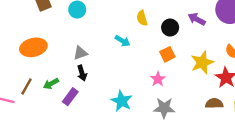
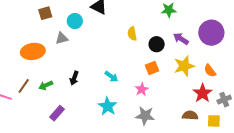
cyan arrow: (122, 41) -> (111, 76), moved
gray triangle: (80, 53) -> (62, 38), moved
yellow star: (202, 62) -> (184, 66), moved
black arrow: (82, 73) -> (74, 78), turned 32
purple rectangle: (70, 97) -> (57, 113), moved

